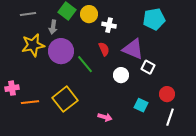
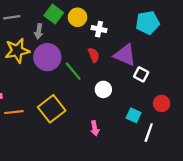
white circle: (121, 75) -> (103, 89), moved
pink arrow: (105, 117) -> (95, 128), turned 64
white line: (170, 117) -> (149, 133), moved

